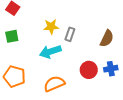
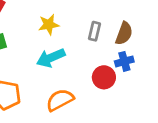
gray rectangle: (70, 34) -> (95, 31), moved
blue cross: (111, 69) -> (124, 61), moved

